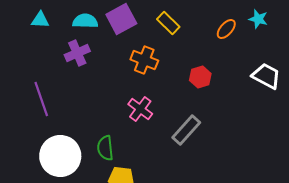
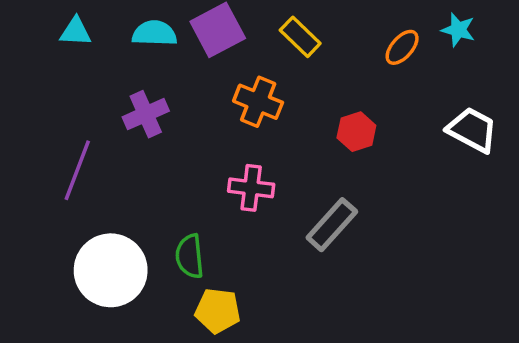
purple cross: (77, 53) -> (146, 114), moved
purple line: (41, 99) -> (77, 170), turned 40
pink cross: (140, 109) -> (251, 188), turned -30

